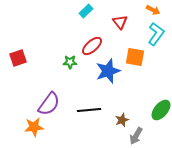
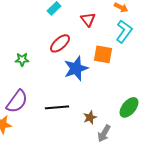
green star: (70, 62) -> (22, 59), moved

